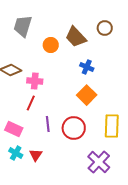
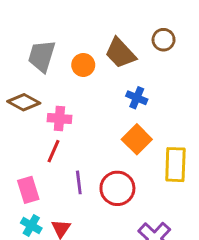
gray trapezoid: (23, 26) -> (42, 56), moved
yellow rectangle: (112, 126) -> (175, 165), moved
pink rectangle: (14, 129) -> (28, 190), turned 48

